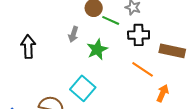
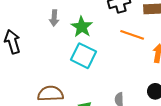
cyan square: (83, 88) -> (84, 56), moved

